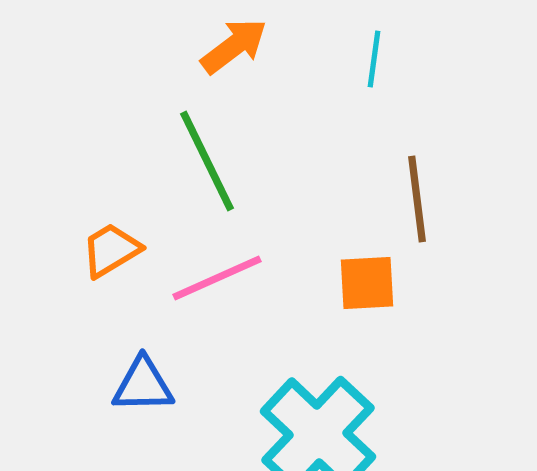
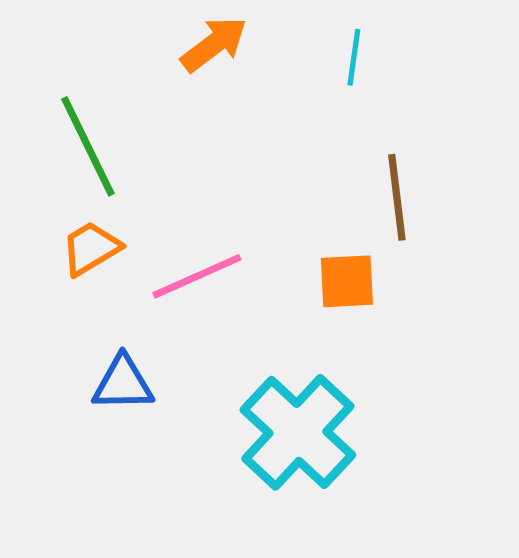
green line: (207, 161) -> (88, 146), moved

